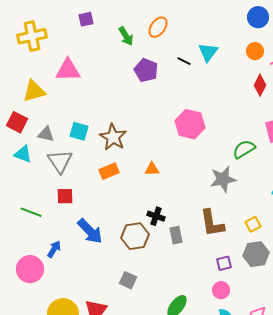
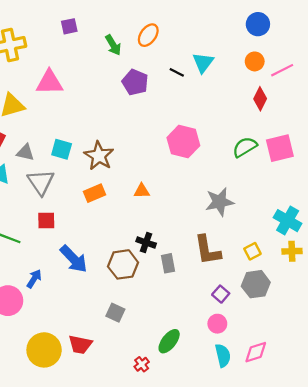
green semicircle: (244, 149) -> (245, 147), moved
purple square: (224, 263) -> (221, 294), turned -35

